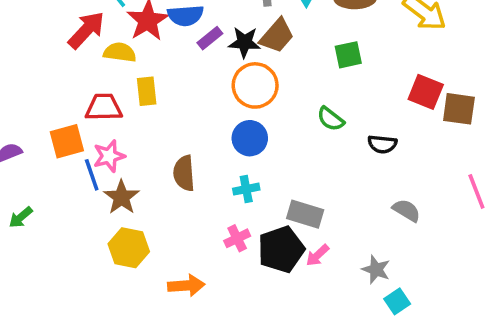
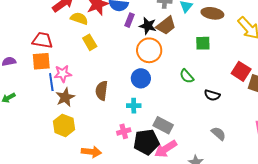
purple rectangle: (210, 38) -> (129, 20), turned -40
yellow rectangle: (147, 91) -> (90, 42), turned -35
red trapezoid: (104, 107) -> (42, 40), moved
pink arrow: (318, 255) -> (166, 149), size x1.6

